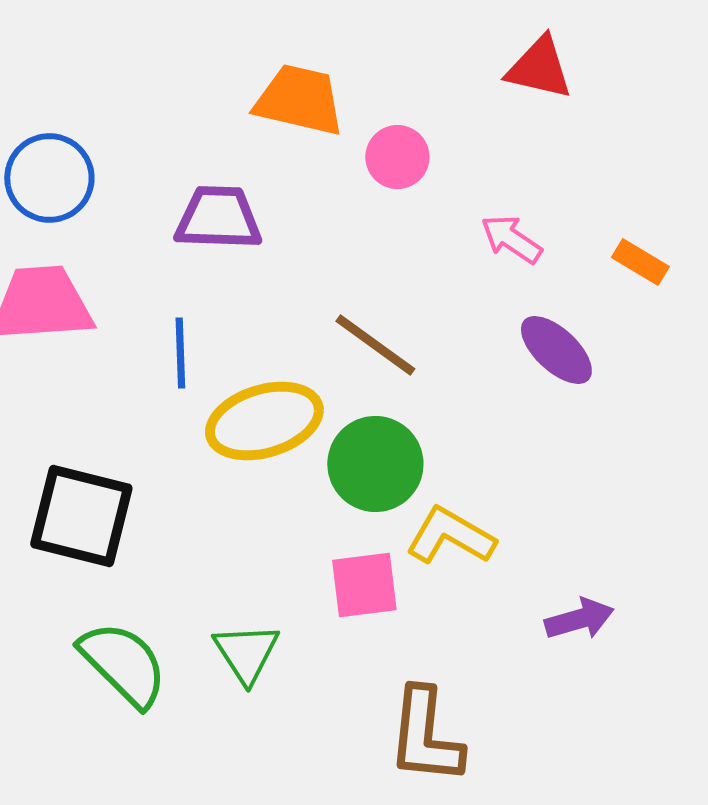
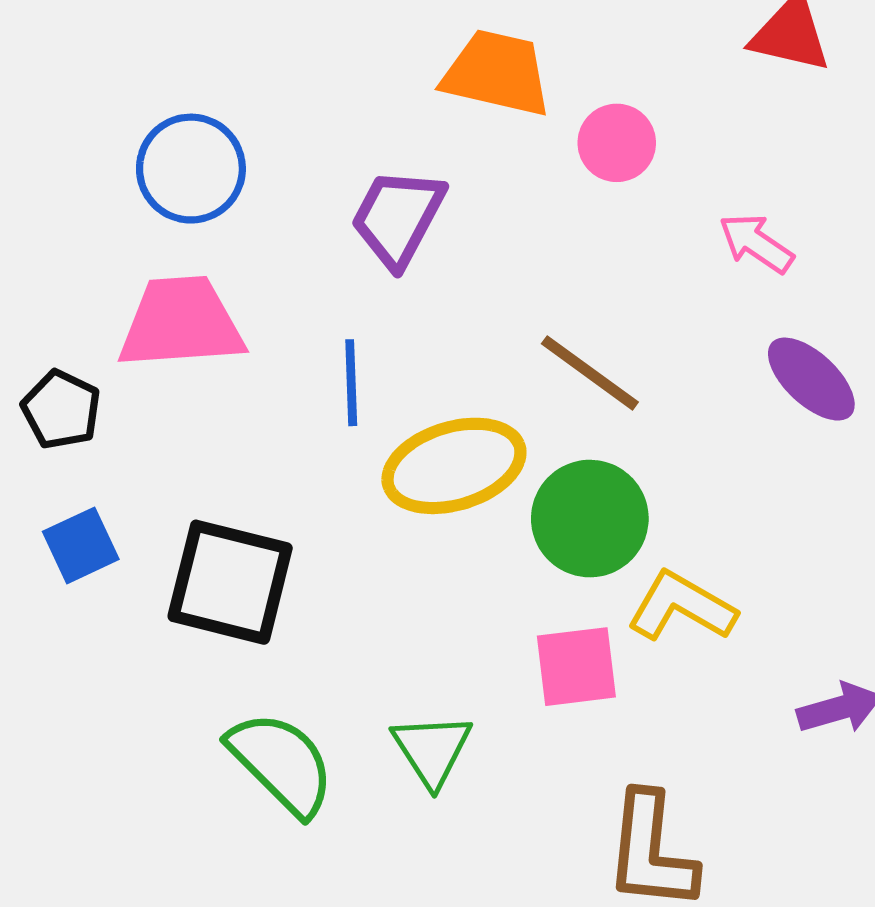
purple trapezoid: (218, 218) -> (398, 218), turned -64

